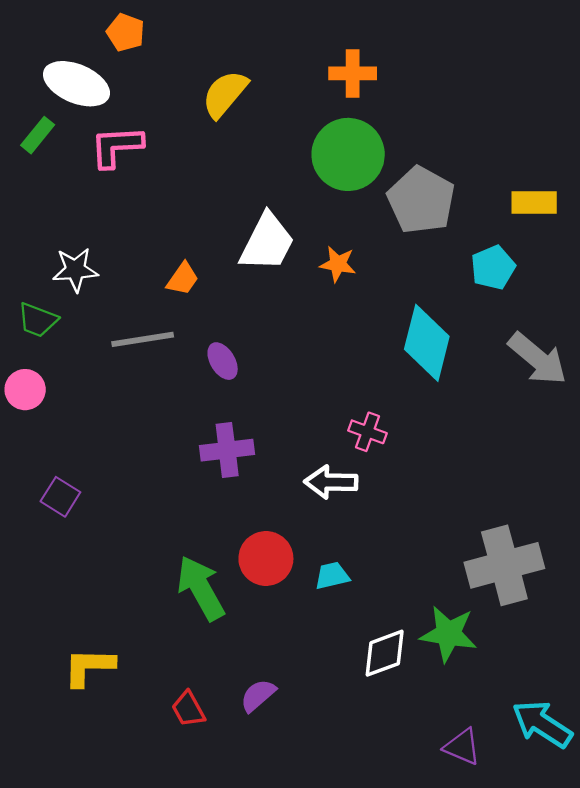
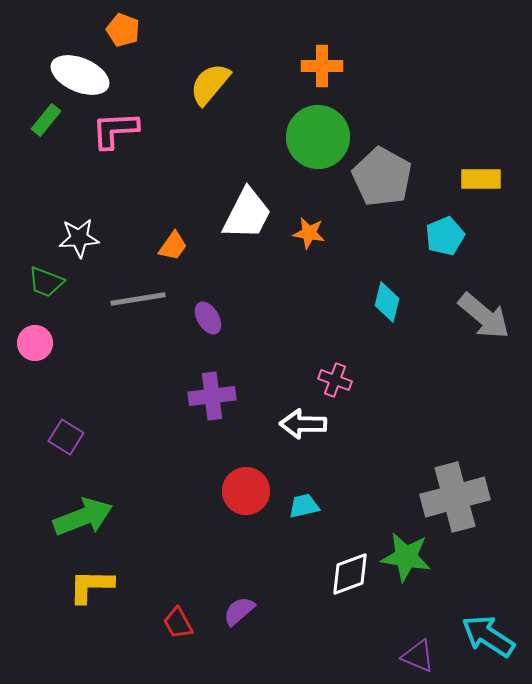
cyan diamond: (427, 343) -> (387, 302), size x0.6
green arrow: (201, 588) -> (83, 517), moved, turned 98

